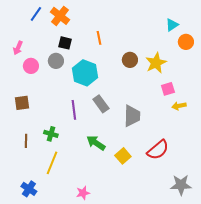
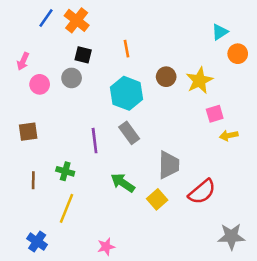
cyan hexagon: (85, 73) -> (127, 93), moved
gray trapezoid: (132, 116) -> (169, 165), moved

